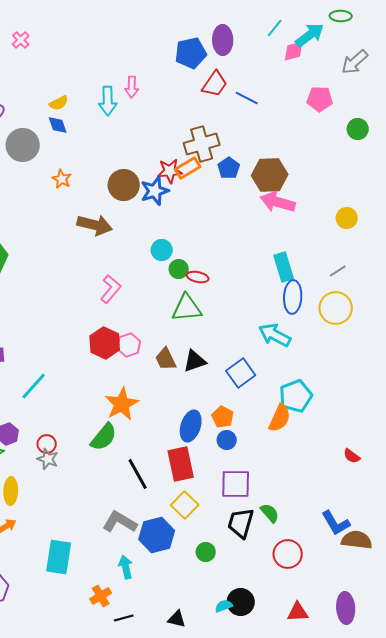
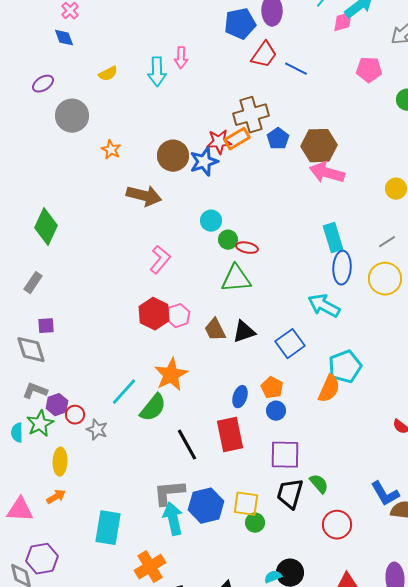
blue diamond: (58, 125) -> (64, 38), moved
cyan line: (34, 386) -> (124, 392), moved
blue ellipse: (191, 426) -> (240, 397), size x0.7
red circle: (47, 444) -> (75, 415), moved
yellow square: (185, 505) -> (246, 504), moved, turned -36
gray L-shape: (120, 522) -> (169, 493), turned -36
cyan arrow: (126, 567) -> (173, 519), moved, size x1.4
orange cross: (101, 596) -> (150, 567), size x1.4

